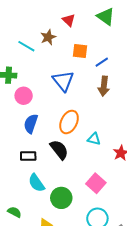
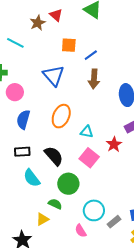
brown star: (48, 37) -> (38, 23), moved
black semicircle: (59, 150) -> (54, 156), moved
pink square: (96, 183) -> (89, 158), moved
green circle: (61, 198) -> (68, 184), moved
green semicircle: (15, 212) -> (55, 204), moved

